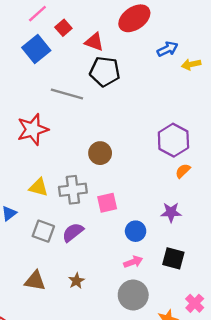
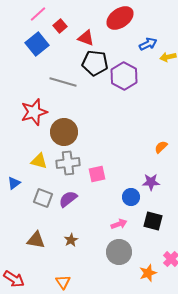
purple hexagon: (173, 140) -> (124, 76), moved
brown circle: (100, 153) -> (64, 132), moved, size x1.4
blue circle: (136, 231) -> (131, 197), moved

